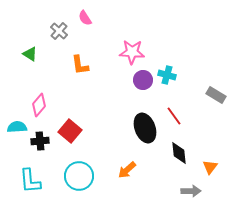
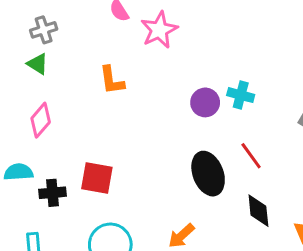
gray cross: (59, 31) -> (44, 30), moved, turned 30
pink star: (132, 52) -> (159, 30), moved, turned -30
pink diamond: (39, 105) -> (41, 120), moved
red square: (70, 131) -> (97, 178), turned -30

